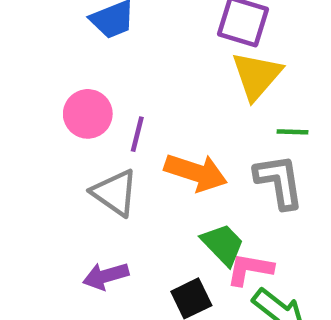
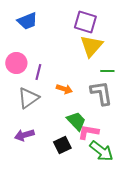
orange arrow: (196, 172) -> (64, 89), size x0.6
gray triangle: (115, 193) -> (28, 98), turned 50

